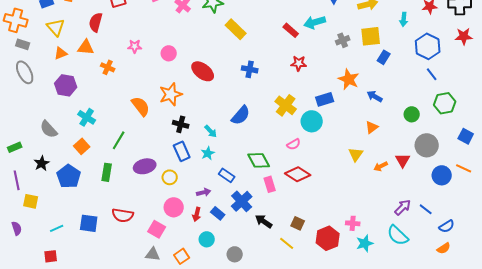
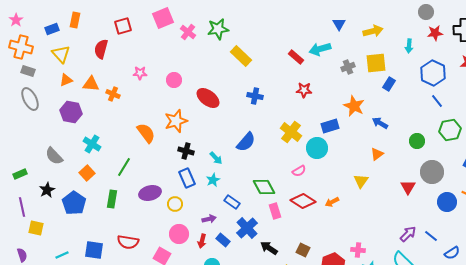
orange triangle: (86, 47) -> (91, 84), moved
orange arrow: (381, 166) -> (332, 202), moved

